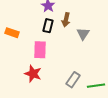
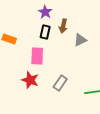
gray triangle: (83, 34) -> (80, 40), turned 32
gray rectangle: (73, 80) -> (60, 83), moved

